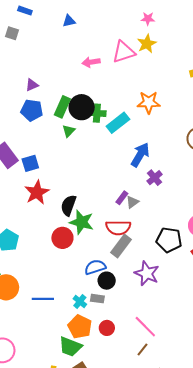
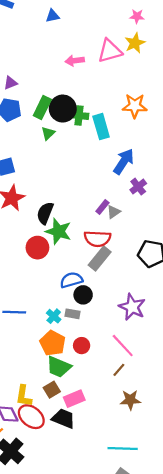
cyan rectangle: (118, 123) -> (101, 127), turned -70
purple star: (147, 273) -> (132, 307), moved
green trapezoid: (70, 347) -> (59, 367), moved

